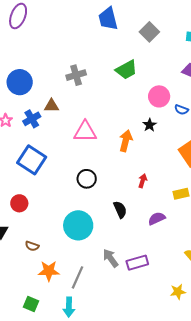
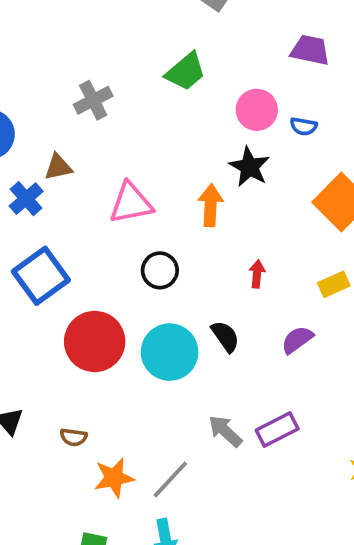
black star: (150, 125) -> (249, 167), size x1.5
blue square: (32, 160) -> (41, 276), turned 32
black circle: (87, 179) -> (160, 270), moved
red circle: (19, 203) -> (95, 341), moved, size x1.8
cyan circle: (78, 225) -> (170, 352), moved
gray line: (77, 277) -> (170, 479), turned 30

